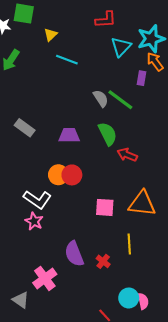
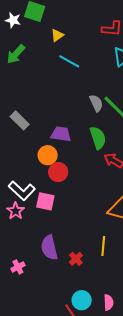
orange circle: (58, 175) -> (48, 155), moved
pink square: (105, 207) -> (45, 201), moved
pink cross: (45, 278) -> (18, 267), size x0.6
cyan circle: (129, 298) -> (82, 300), moved

